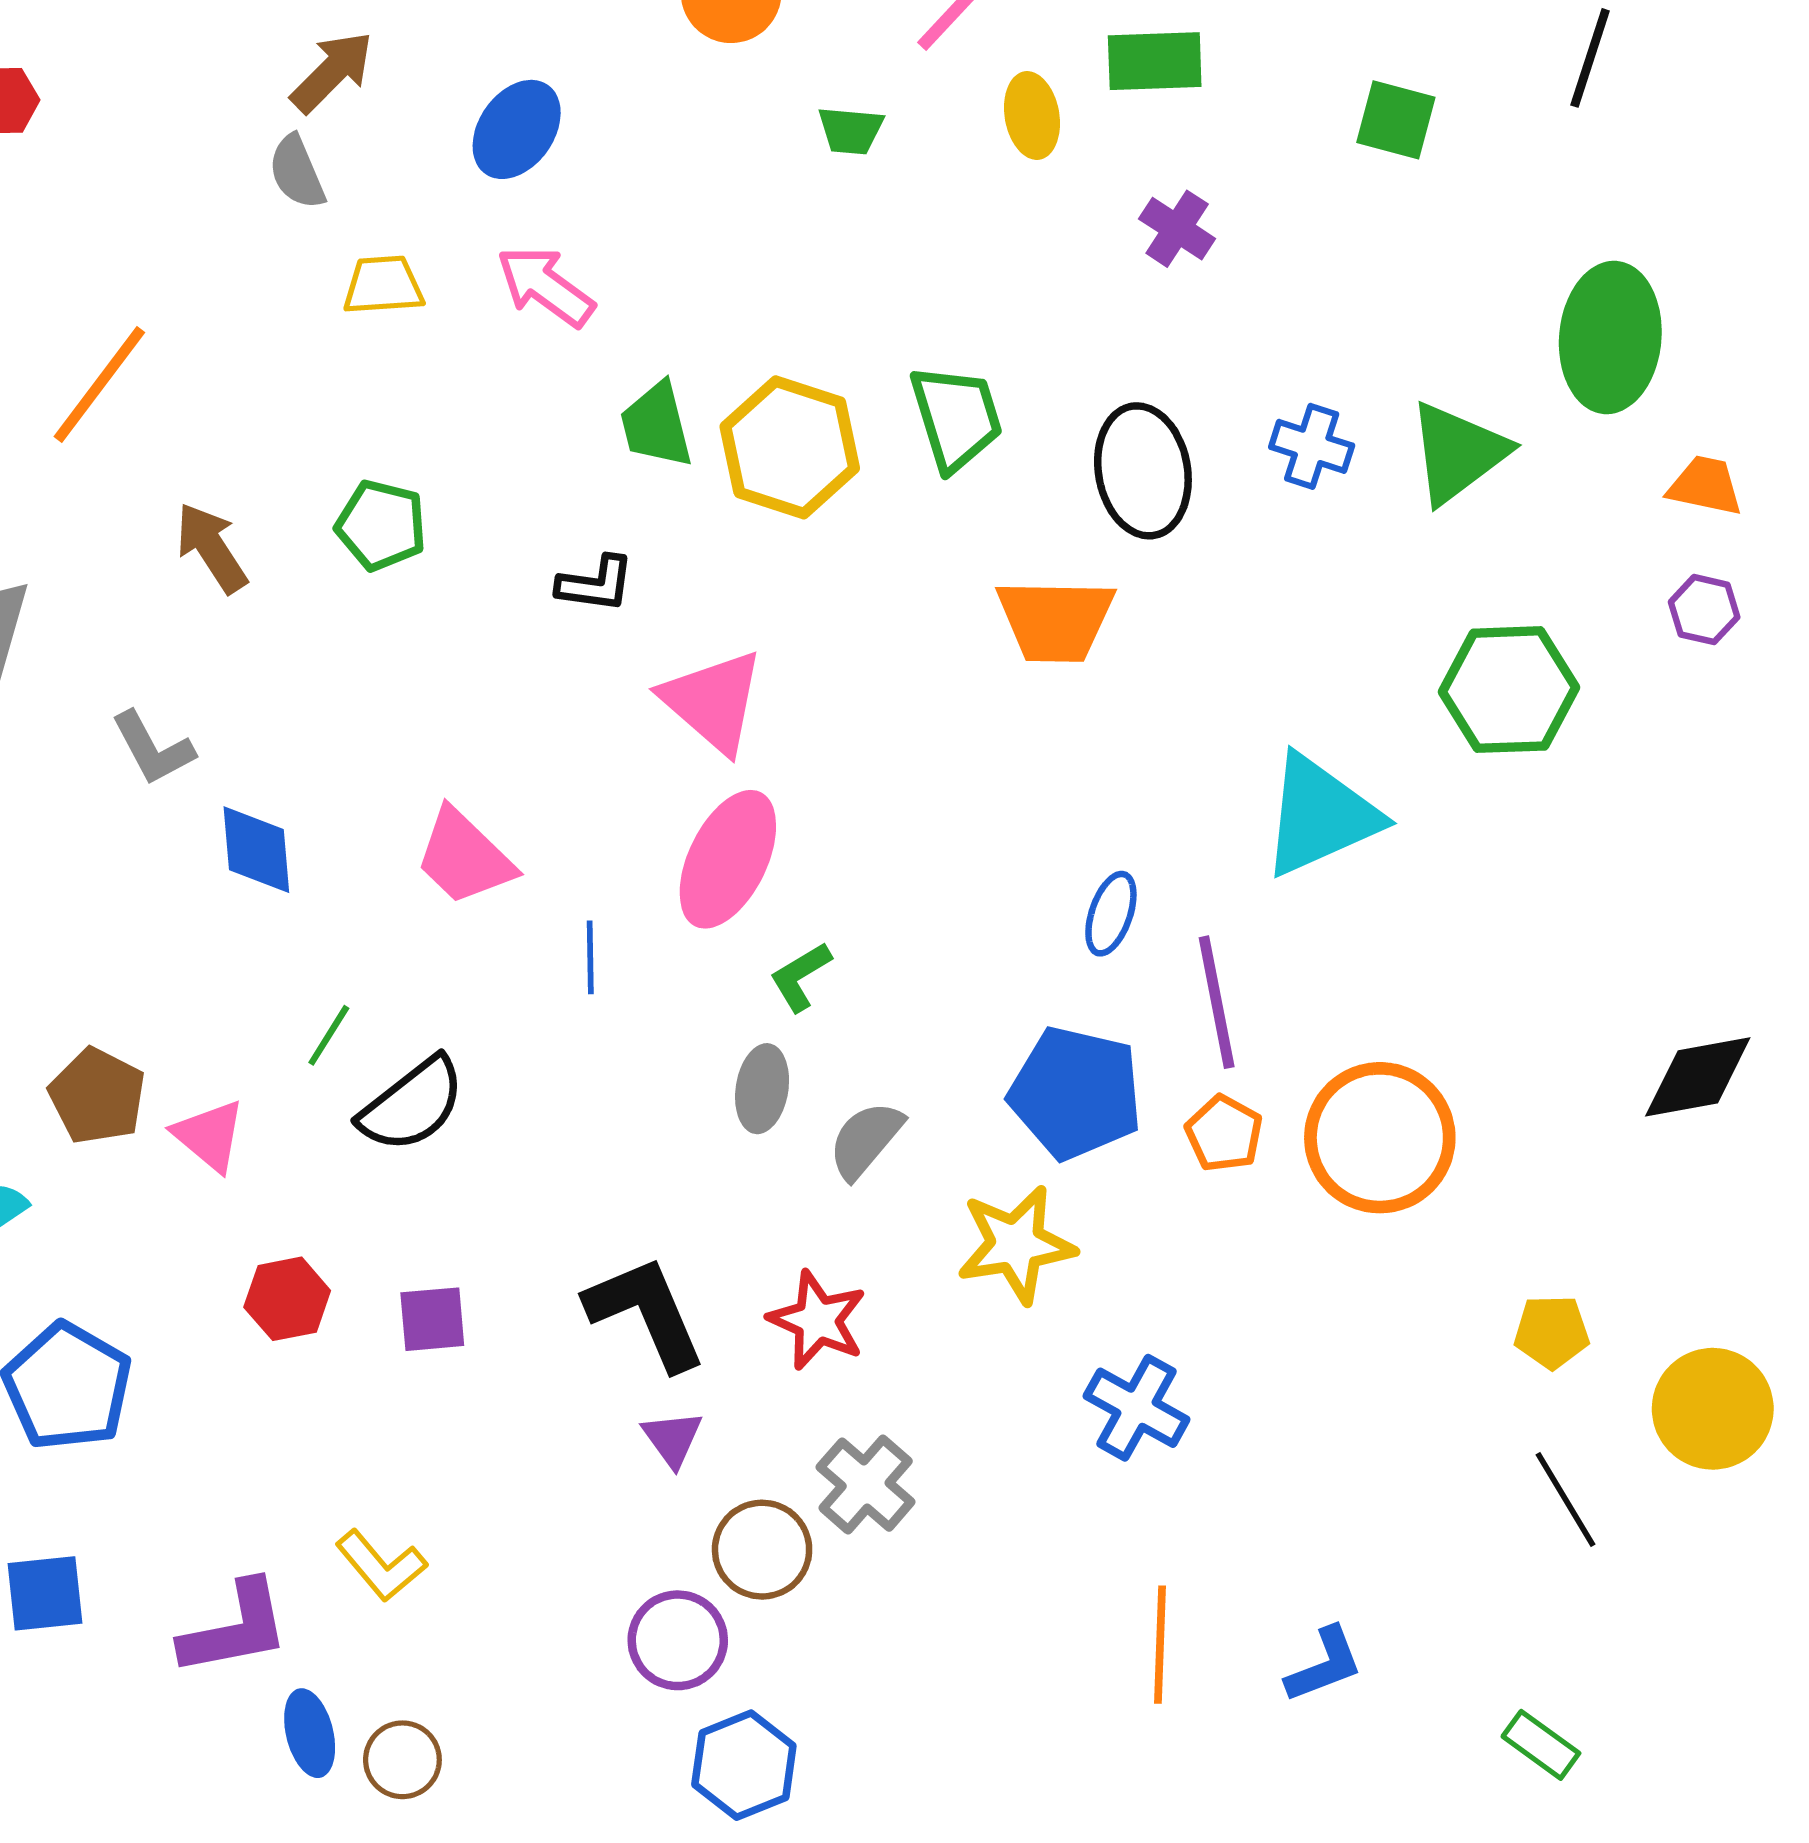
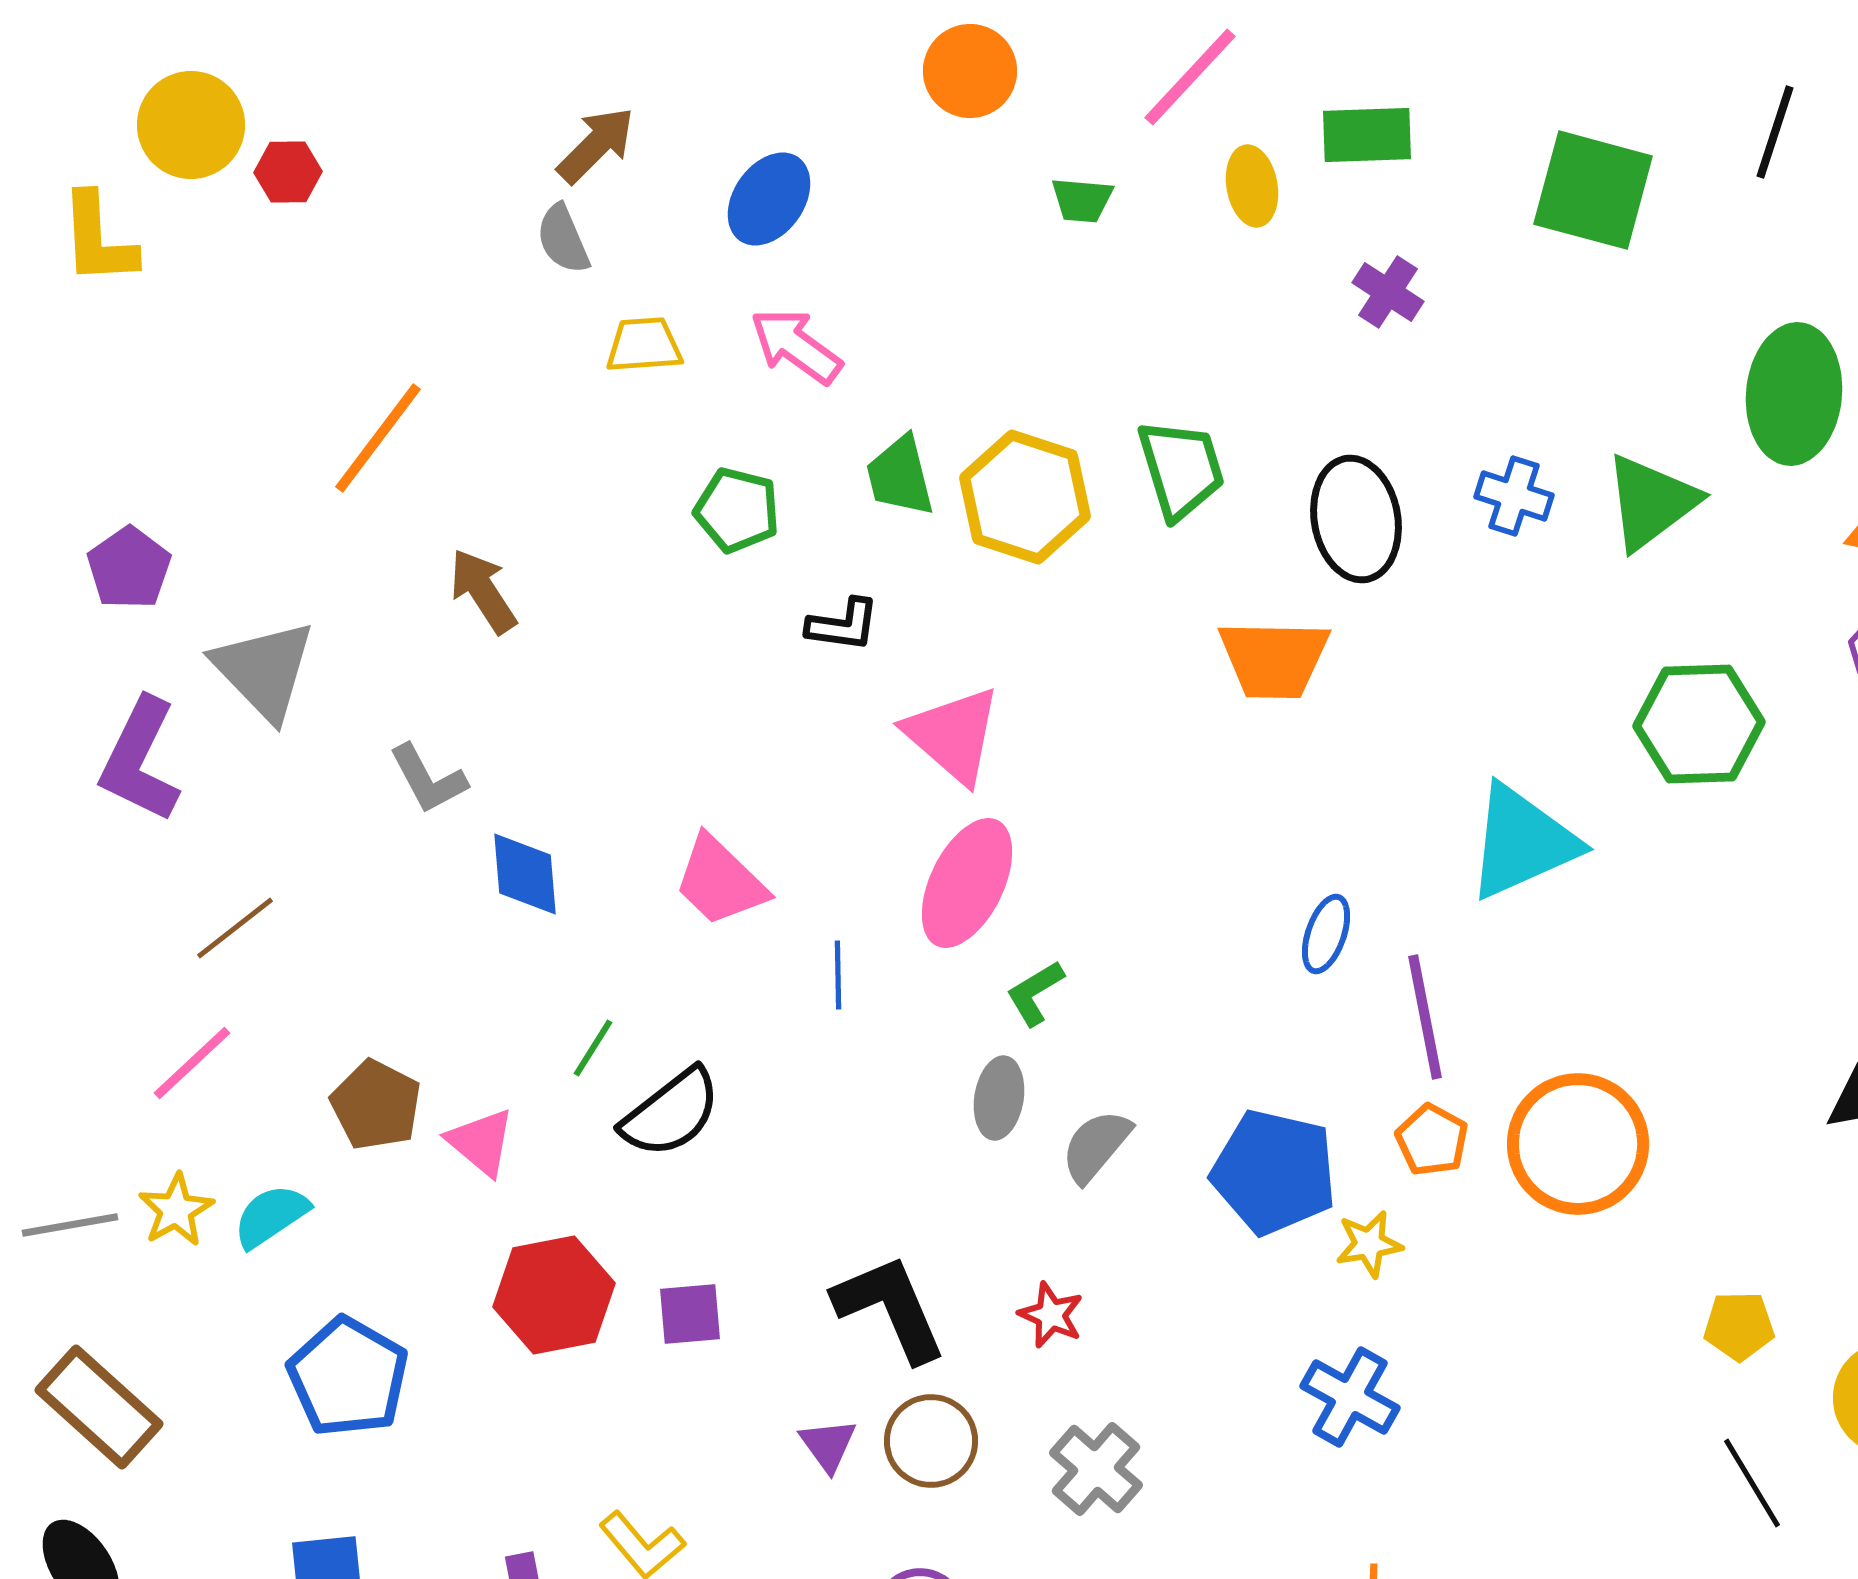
green square: (1396, 120) -> (1593, 190), size x1.6
green pentagon: (381, 525) -> (737, 510), moved
blue pentagon: (1076, 1093) -> (1274, 1172), moved
yellow star: (1016, 1244) -> (1369, 1244), moved, size x0.6
red hexagon: (287, 1299) -> (554, 1295), size x1.5
red star: (818, 1320) -> (1051, 1315), size x0.7
purple triangle: (672, 1439) -> (828, 1445), moved
brown circle: (762, 1550) -> (931, 1441), moved

